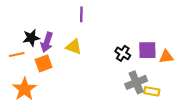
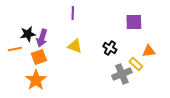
yellow triangle: (74, 47) -> (75, 46), moved
purple square: (147, 50) -> (134, 22), moved
orange star: (25, 89) -> (36, 80), moved
yellow rectangle: (152, 91) -> (136, 64), moved, turned 32

